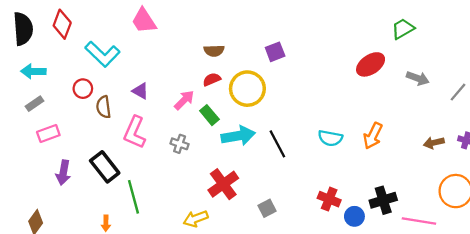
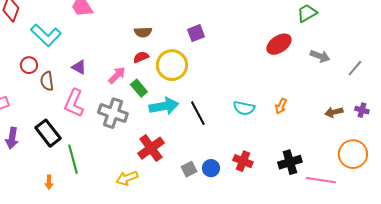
orange arrow: (373, 136) -> (281, 106), size x0.7
gray cross: (180, 144) -> (113, 113), size x1.8
blue circle: (354, 216) -> (211, 168), moved

